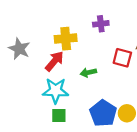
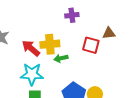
yellow cross: (66, 39) -> (50, 44), moved
red arrow: (54, 61) -> (31, 48), turned -90

